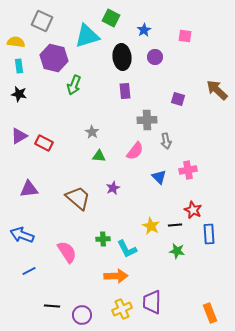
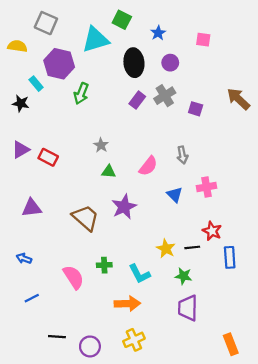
cyan rectangle: (19, 66) -> (36, 84), moved, turned -32
purple rectangle: (125, 91) -> (137, 100), turned 42
gray cross: (147, 120) -> (165, 96), moved, turned -30
purple star: (113, 188) -> (124, 207), size x1.6
blue arrow: (22, 235) -> (24, 258), size x0.6
green cross: (103, 239) -> (104, 265), moved
green star: (177, 251) -> (183, 276), moved
purple trapezoid: (152, 302) -> (188, 308), moved

